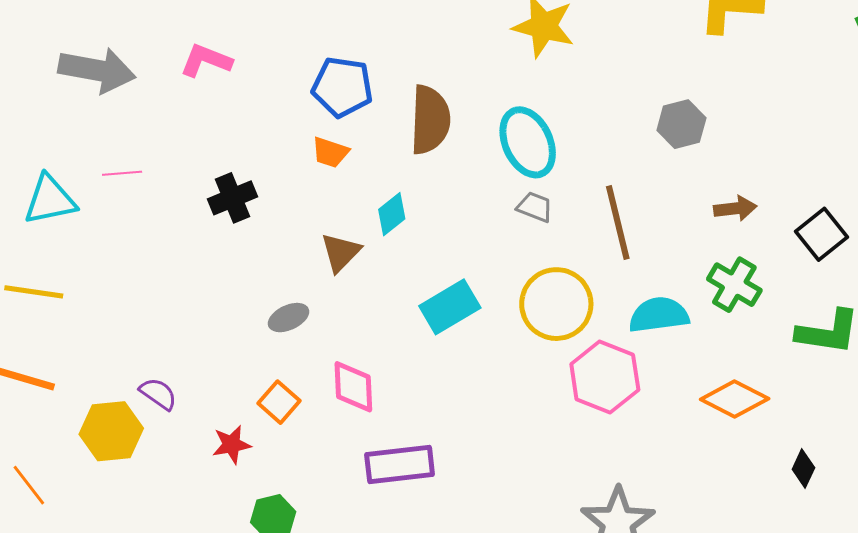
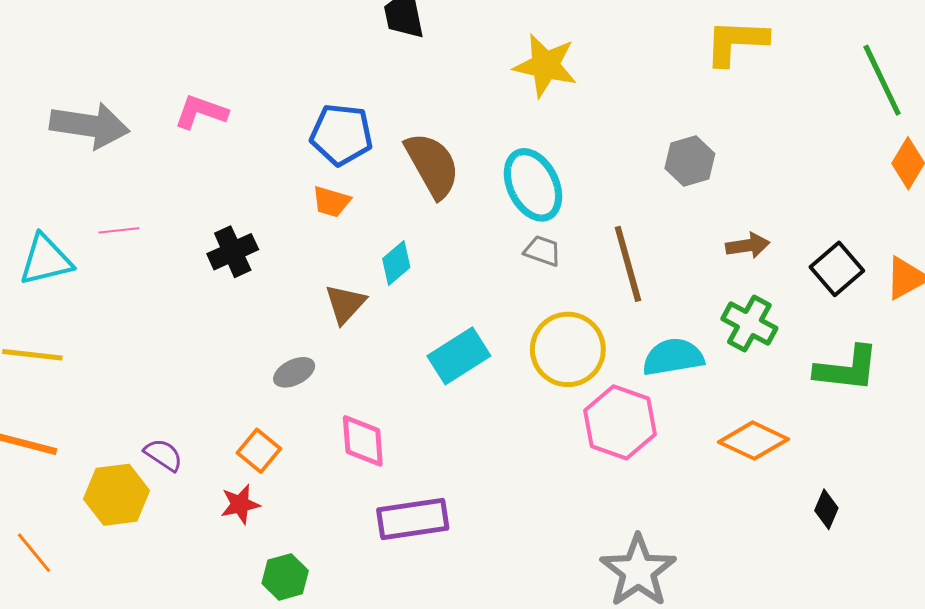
brown semicircle: (430, 120) -> (432, 165), turned -30
orange square: (279, 402) -> (259, 451), moved

